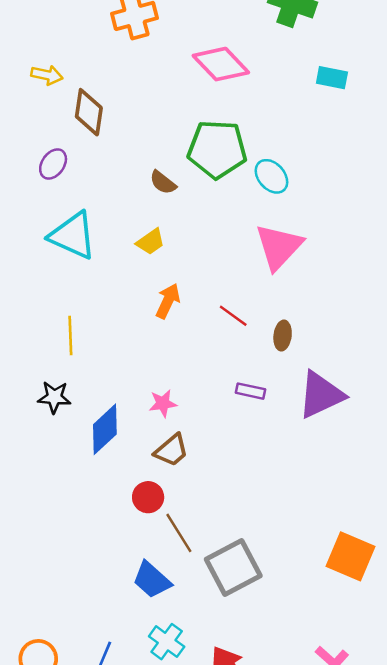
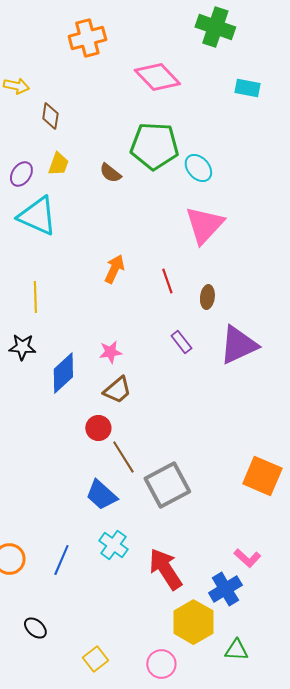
brown diamond: (89, 112) -> (50, 116), size x0.7
purple ellipse: (53, 164) -> (21, 174), moved
yellow trapezoid: (151, 242) -> (58, 164), moved, turned -35
red line: (233, 316) -> (167, 281), turned 35
purple rectangle: (250, 391) -> (181, 342), turned 40

